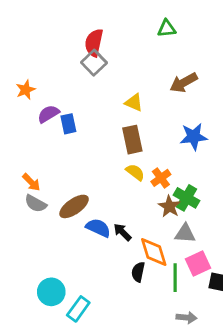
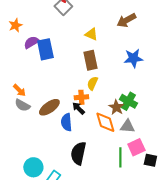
blue rectangle: (68, 124) -> (45, 49), size x1.5
yellow semicircle: (135, 172) -> (92, 83), turned -104
orange cross: (161, 178) -> (81, 97), moved, turned 32
blue semicircle: (98, 228) -> (66, 122), turned -120
black arrow: (122, 232) -> (78, 108), moved
orange diamond: (154, 252) -> (105, 122), moved
black semicircle: (138, 272) -> (78, 153), moved, size x1.6

